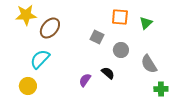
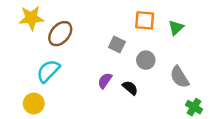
purple semicircle: (85, 80) -> (105, 81), moved
green cross: (161, 89) -> (194, 107), turned 32

